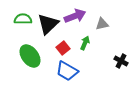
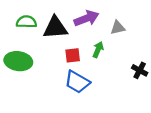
black triangle: (48, 24) -> (55, 28), turned 40
red square: (63, 48) -> (73, 55), turned 32
green ellipse: (30, 56) -> (18, 61), moved, turned -45

